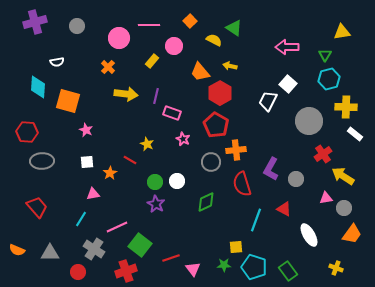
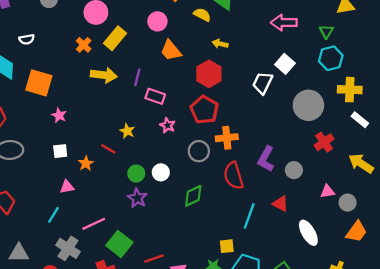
yellow rectangle: (152, 61) -> (115, 38), moved, size x1.5
orange trapezoid: (200, 72) -> (171, 50), moved
yellow arrow: (343, 176) -> (361, 163), moved

